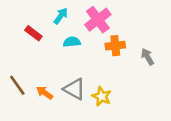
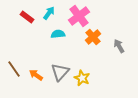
red rectangle: (33, 33) -> (27, 17), moved
orange cross: (115, 46) -> (93, 37), turned -35
gray triangle: (74, 89) -> (60, 72), turned 42

